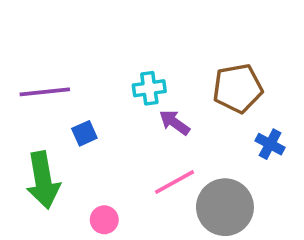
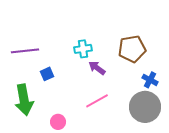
gray circle: (225, 207) -> (145, 107), moved

